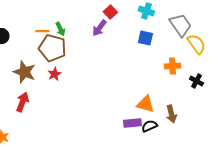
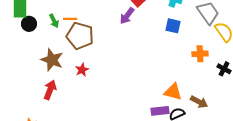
green arrow: (60, 29) -> (54, 21), moved
red star: (54, 74) -> (82, 70), moved
brown arrow: (171, 114) -> (199, 102), turned -48

